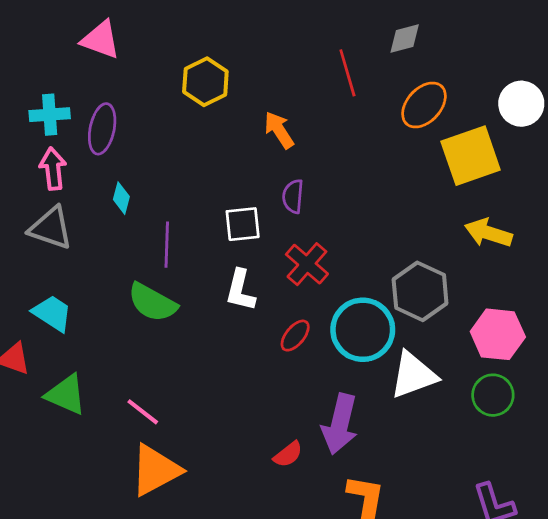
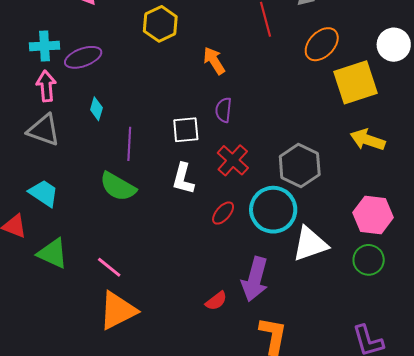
purple ellipse: (102, 129) -> (83, 57), turned 57
gray hexagon: (420, 291) -> (300, 166), moved

